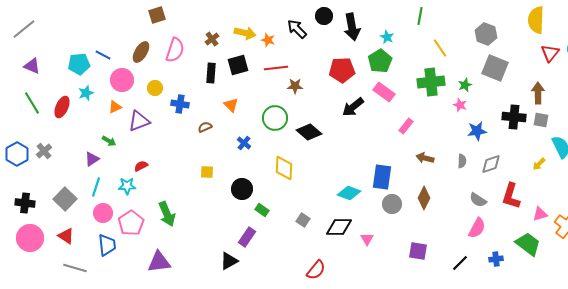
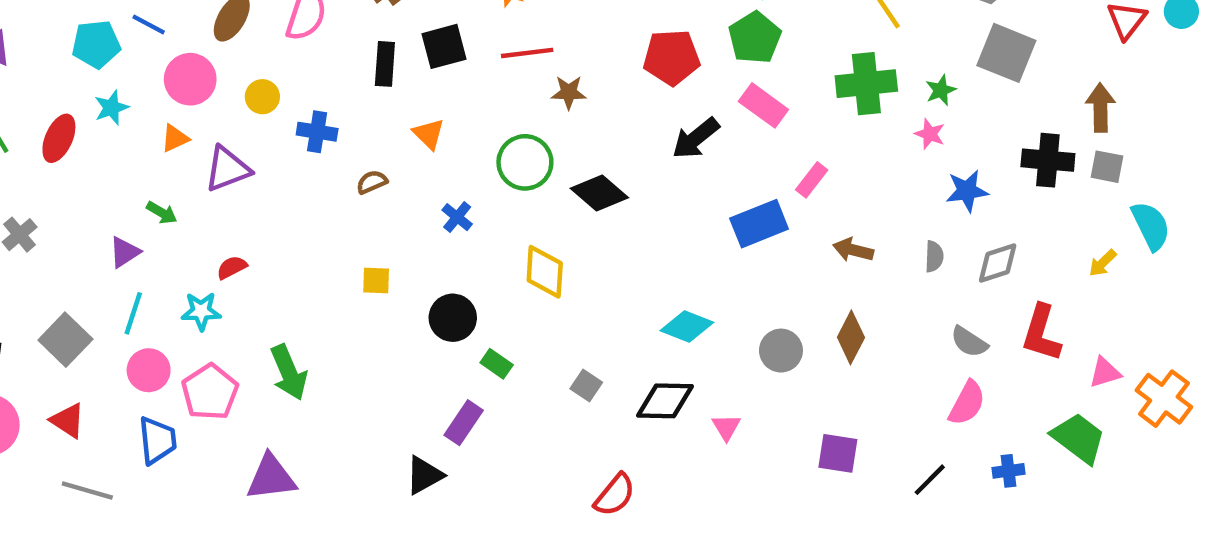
blue rectangle: (382, 177) -> (759, 224), moved, turned 60

